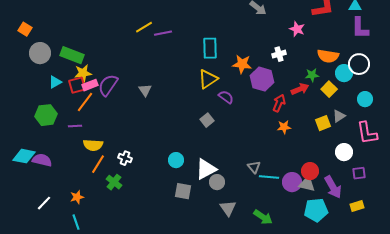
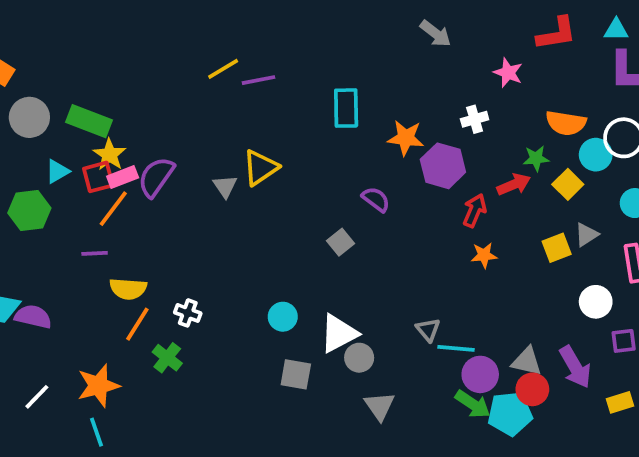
yellow star: (83, 73) -> (110, 155), turned -30
yellow triangle: (208, 79) -> (260, 168), moved
green hexagon: (46, 115) -> (29, 211), moved
red circle: (310, 171) -> (532, 389), moved
purple circle: (292, 182) -> (480, 374), moved
orange star: (77, 197) -> (98, 386), size x1.6
cyan pentagon: (316, 210) -> (510, 414), moved
green arrow: (263, 217) -> (473, 404), moved

